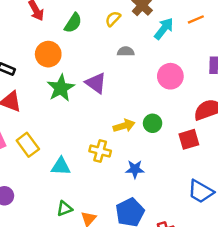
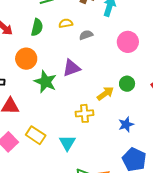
yellow semicircle: (113, 19) -> (66, 23), moved, turned 56
purple triangle: (96, 83) -> (71, 68), turned -36
yellow cross: (100, 151) -> (84, 113), moved
cyan triangle: (61, 166) -> (67, 143), turned -42

